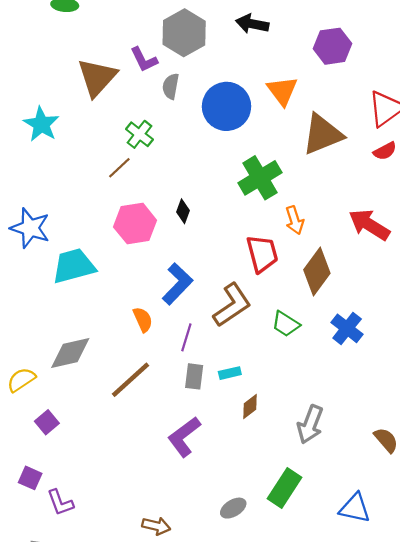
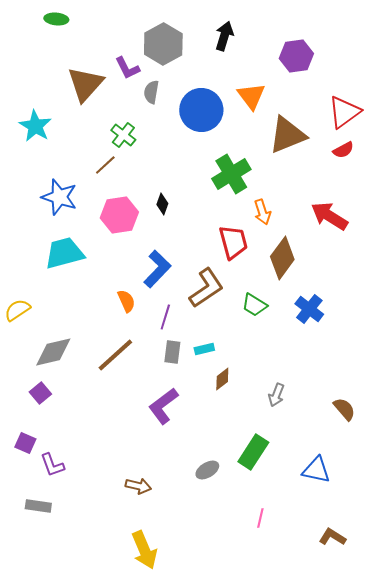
black arrow: (252, 24) -> (224, 36), turned 96
blue star: (30, 228) -> (59, 197), moved
gray diamond: (70, 353) -> (53, 352), moved
yellow semicircle: (21, 380) -> (17, 310), moved
gray arrow: (310, 424) -> (276, 395), size x0.7

